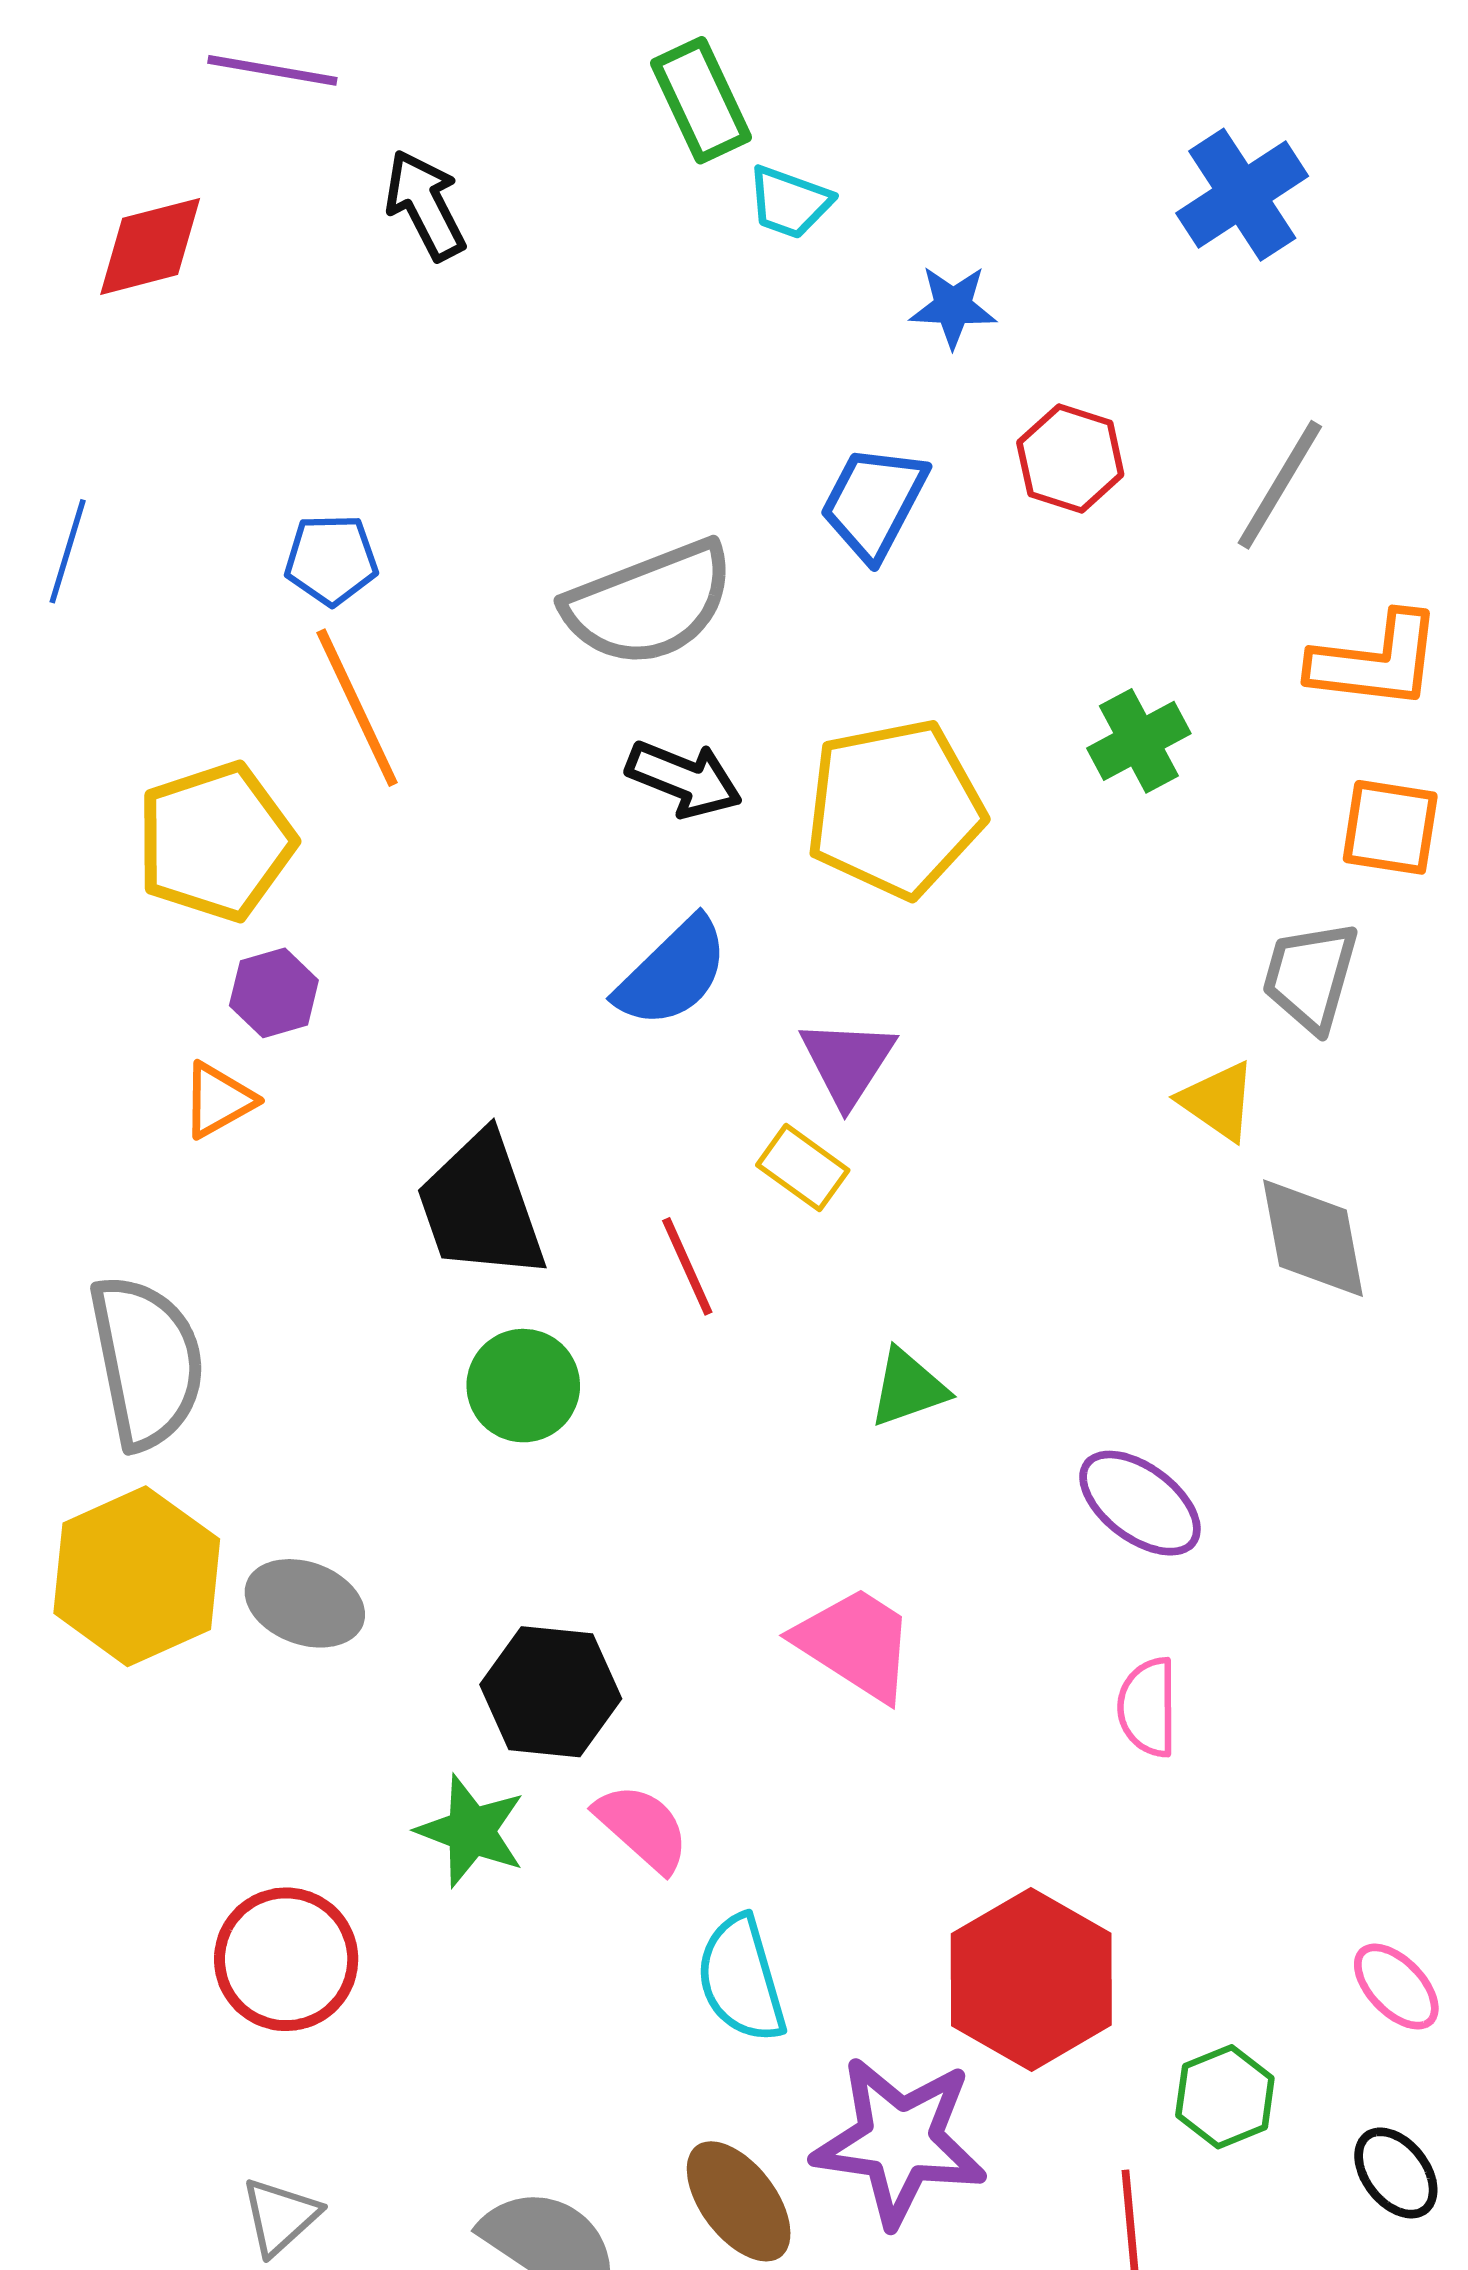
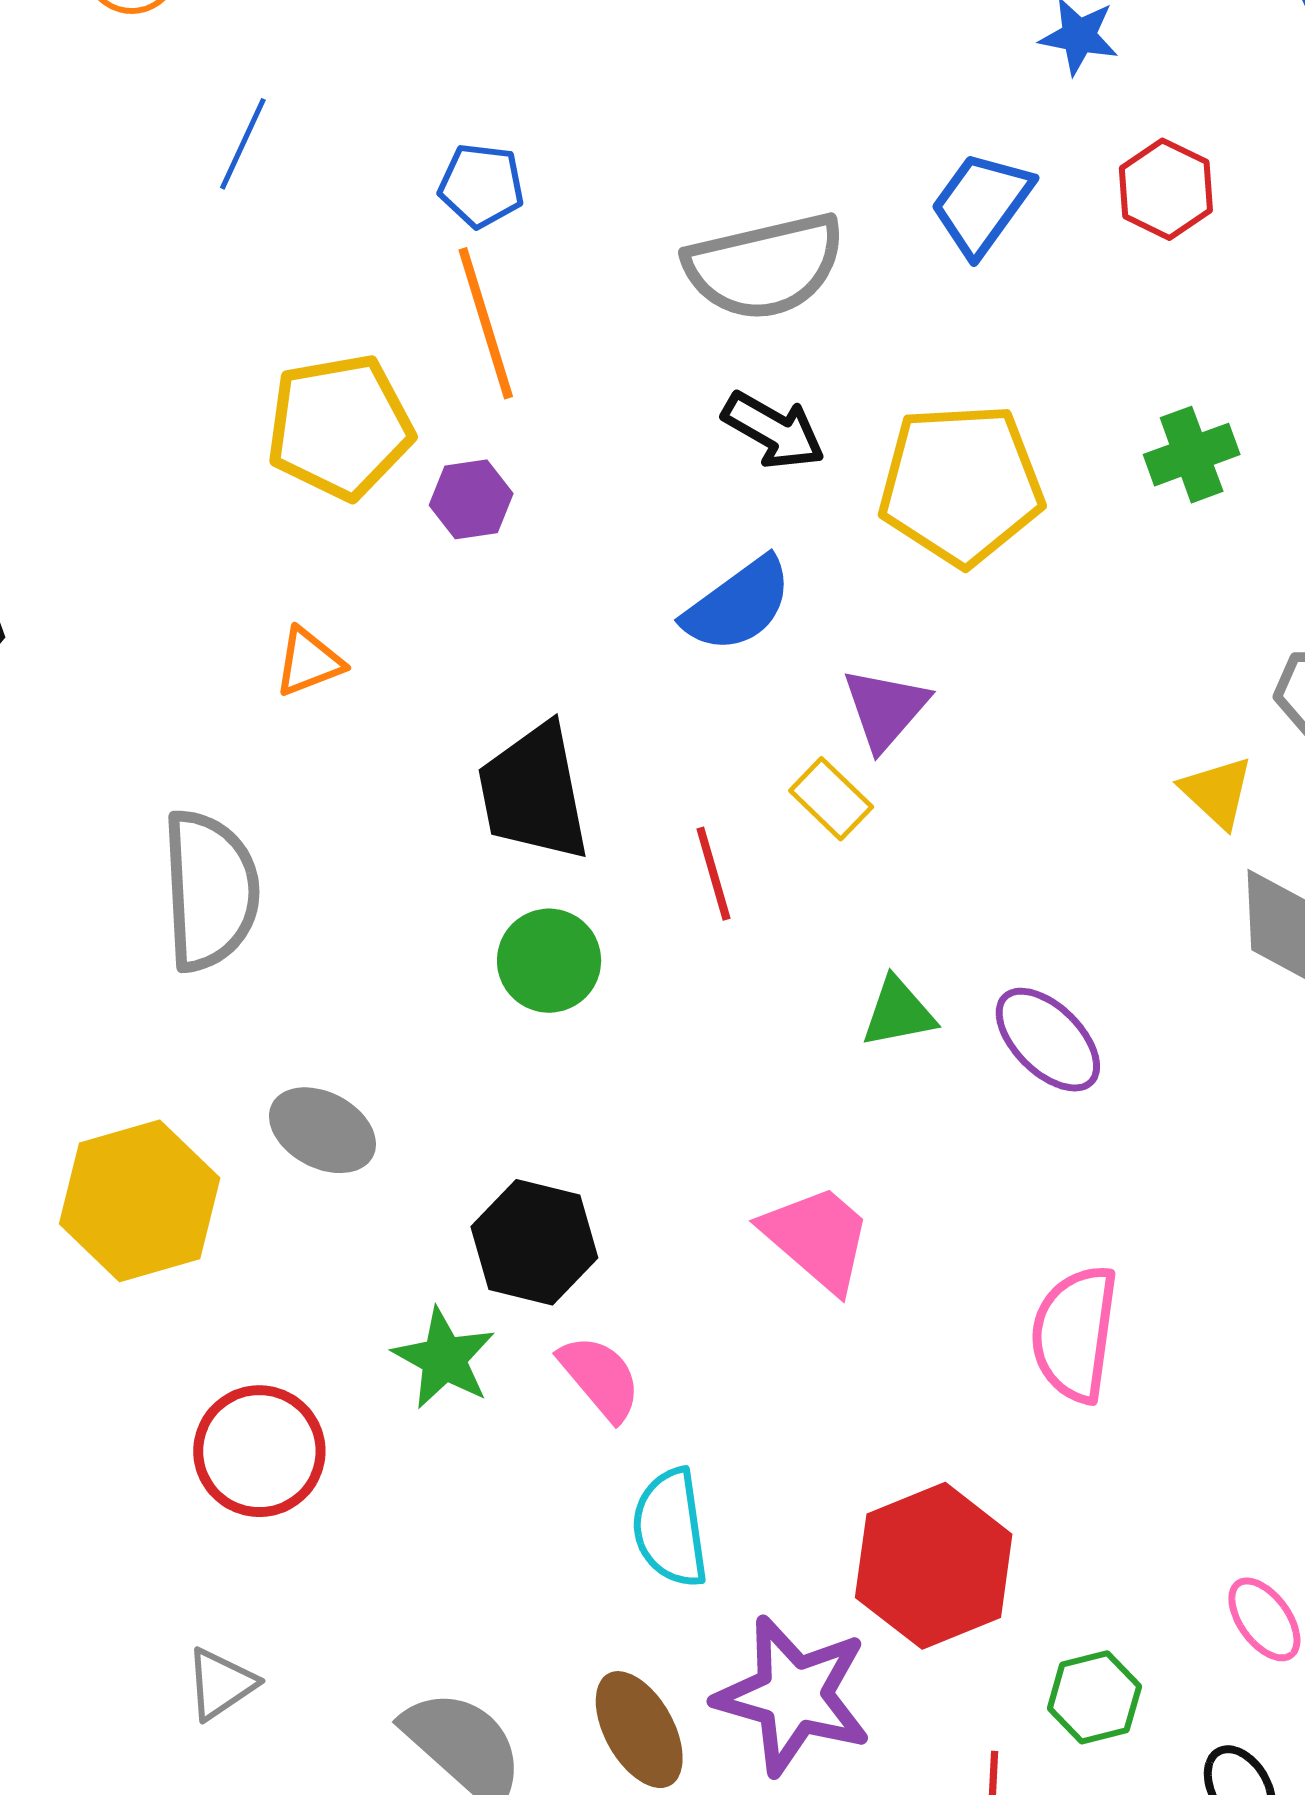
purple hexagon: (274, 993) -> (471, 499), moved
purple ellipse: (1140, 1503) -> (1048, 1040), moved
yellow hexagon: (137, 1576) -> (140, 1201), moved
pink semicircle: (1148, 1707) -> (1075, 1334), size x1.5

